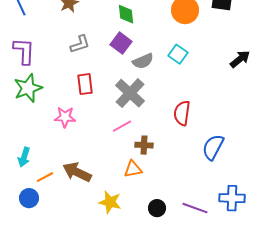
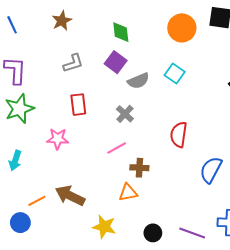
gray cross: (130, 93) -> (125, 114), size x0.6
cyan arrow: (24, 157) -> (15, 160), moved

